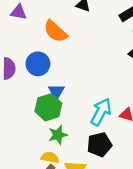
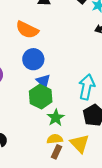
blue circle: (38, 64) -> (33, 59), moved

